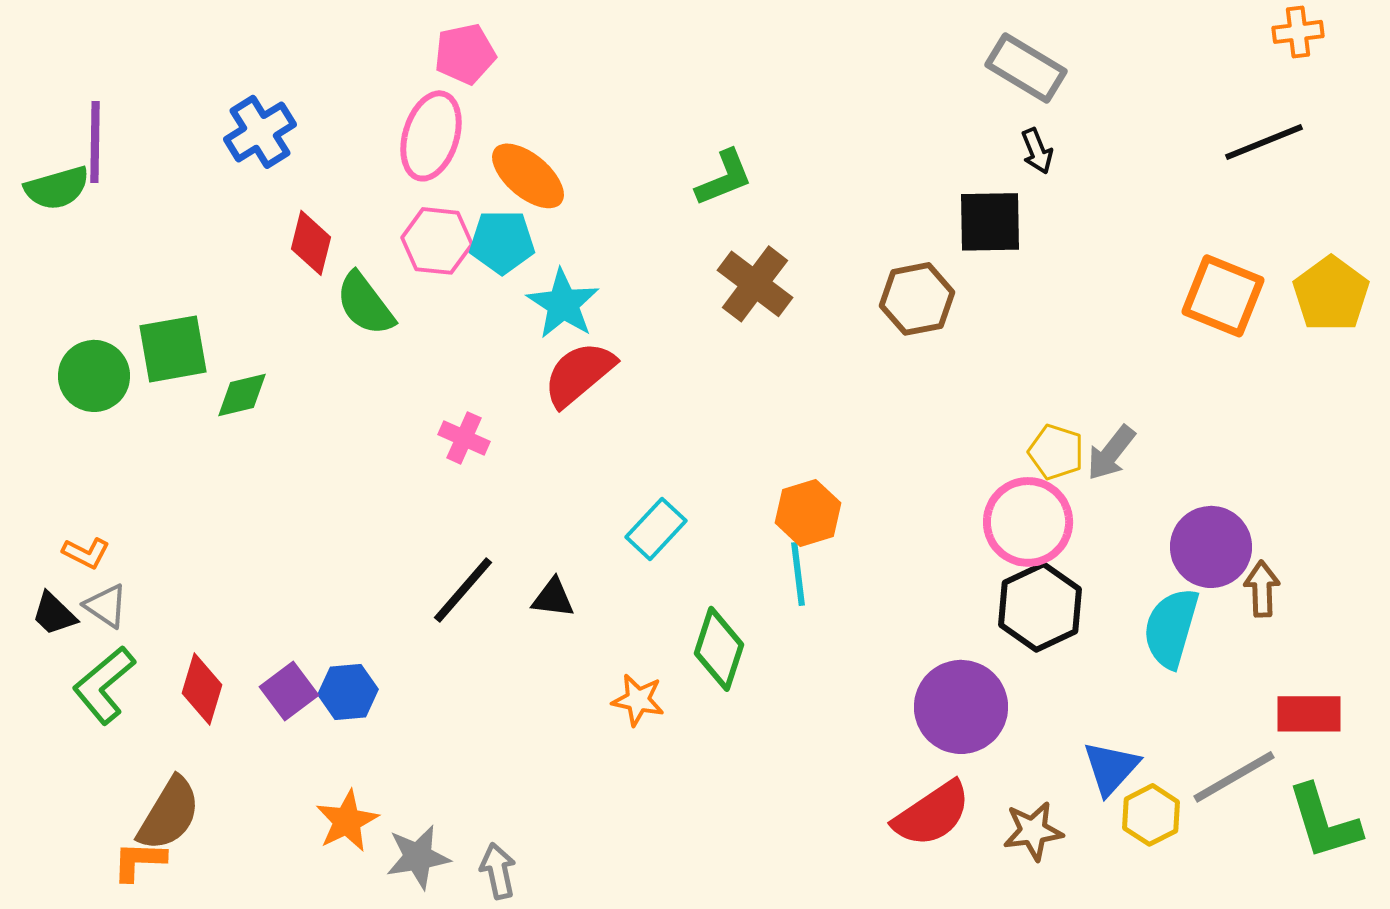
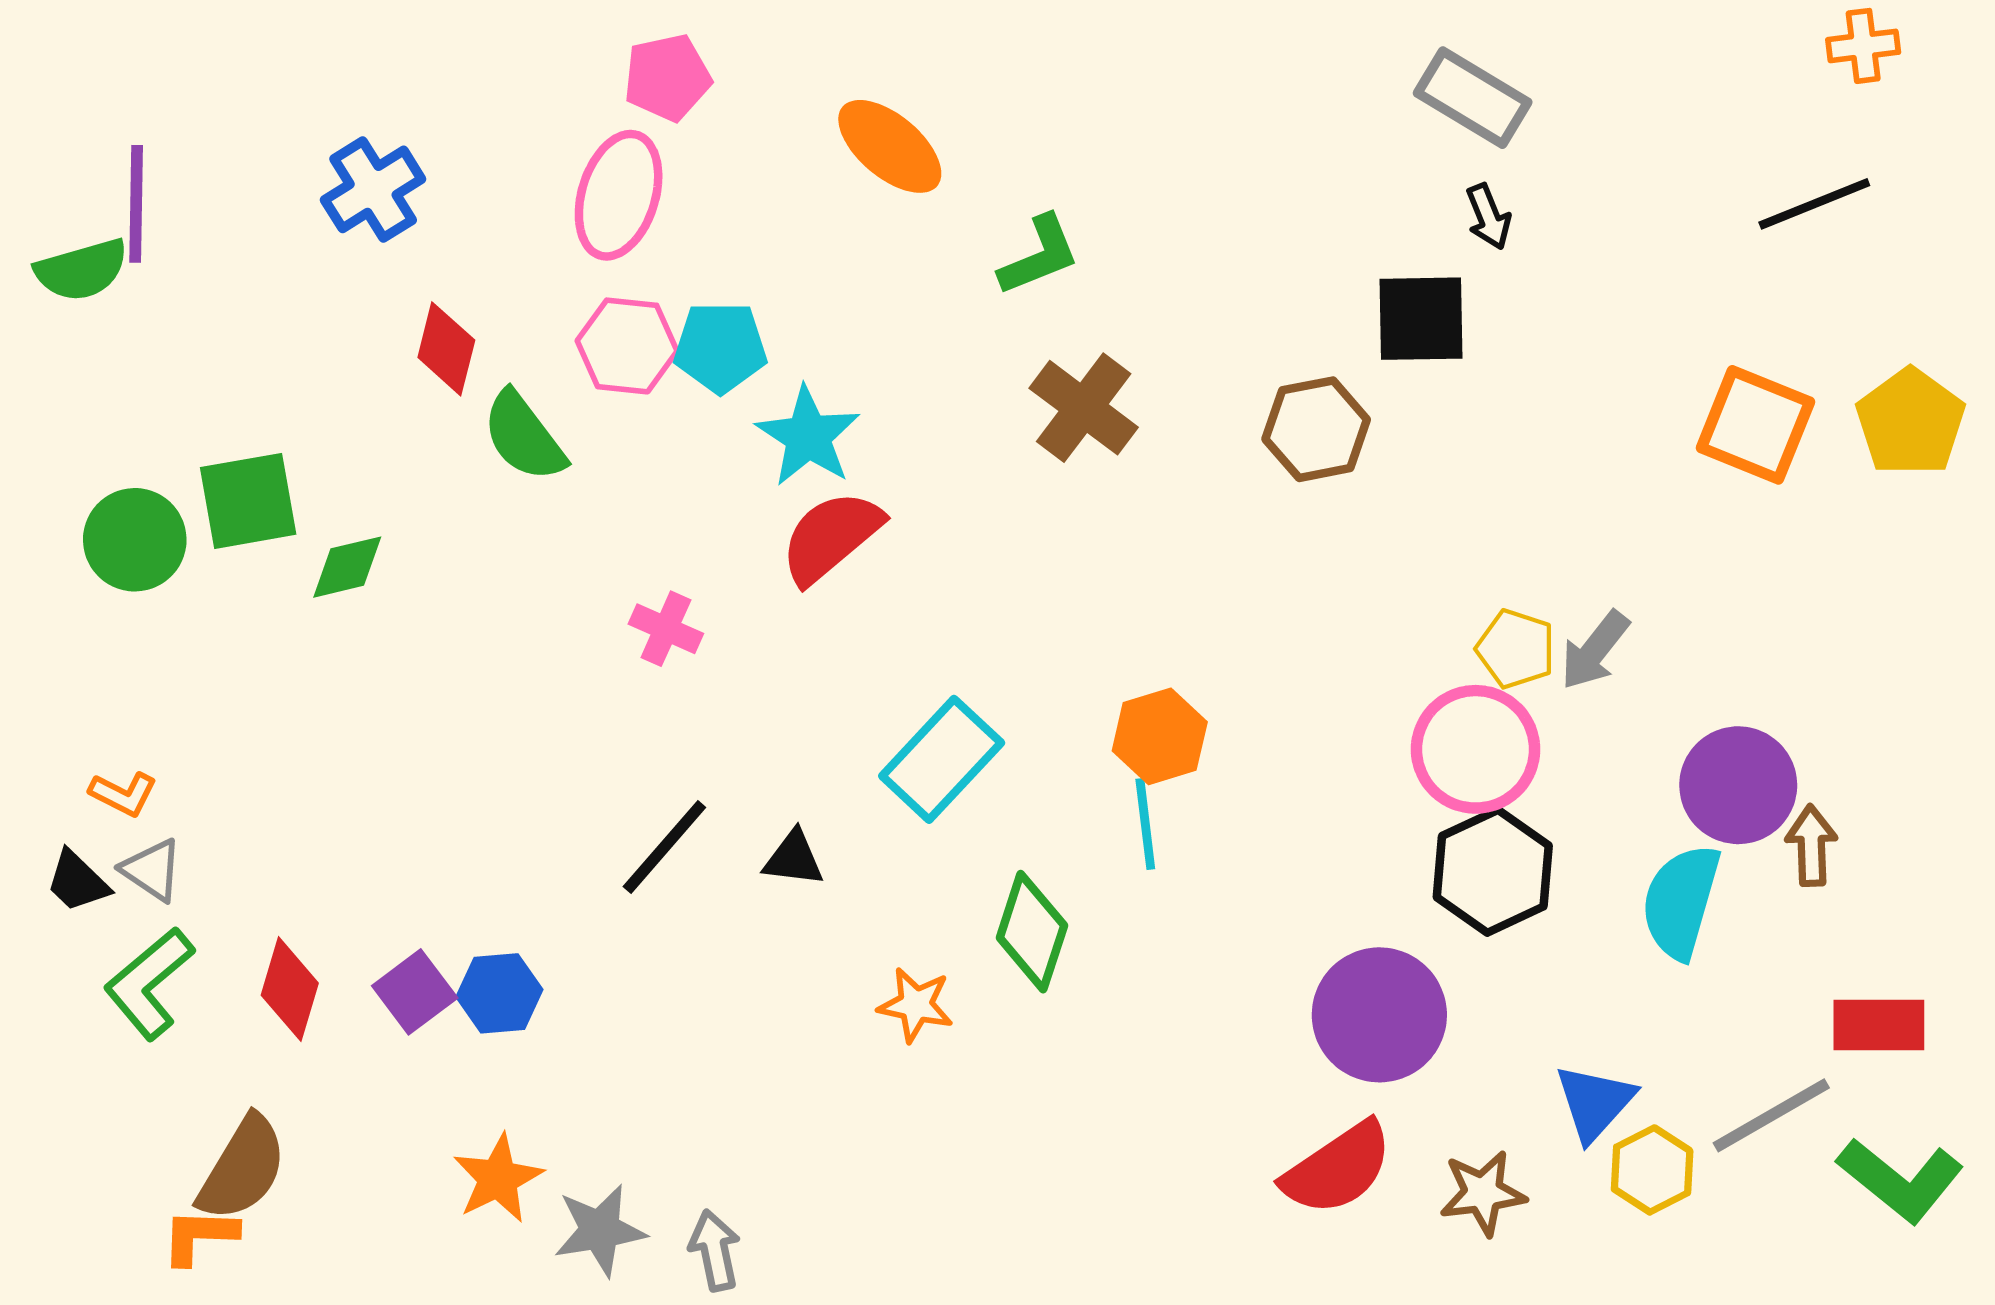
orange ellipse: (528, 176) -> (890, 146), moved
cyan rectangle: (656, 529) -> (942, 759), size x1.4
green L-shape: (1324, 822) -> (1900, 1180), turned -34

